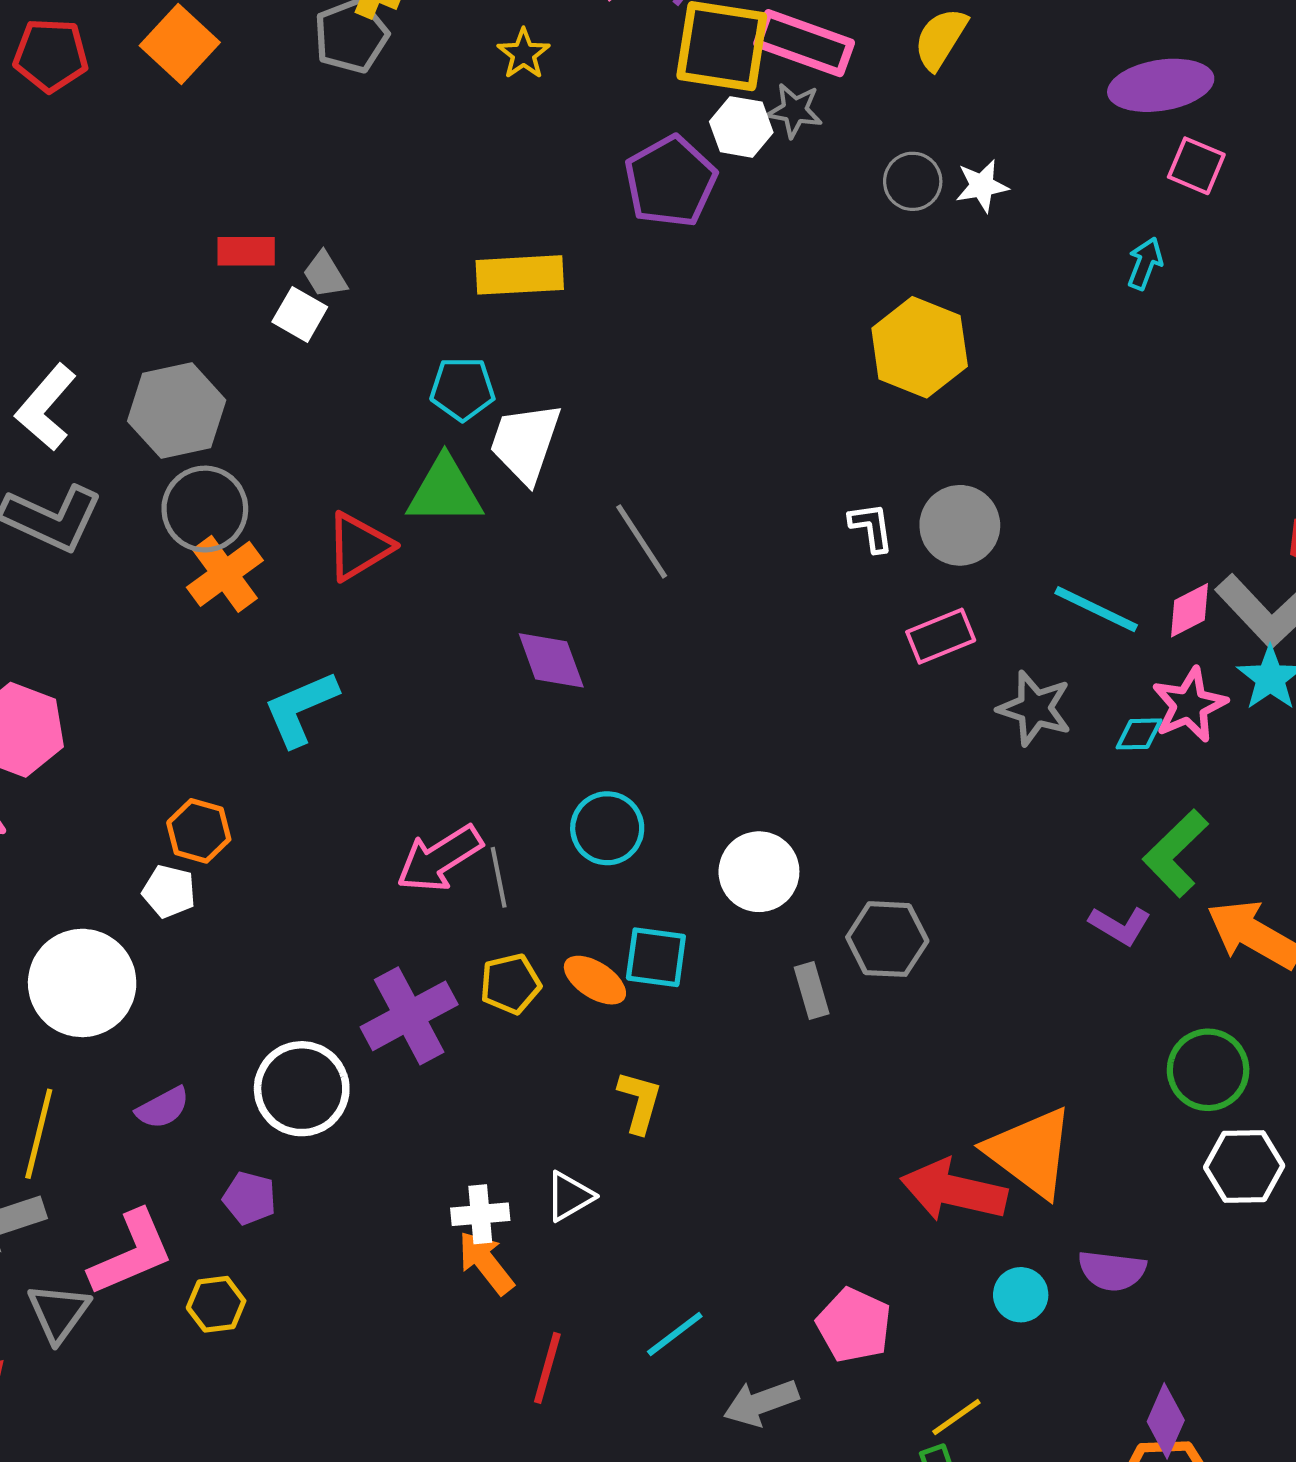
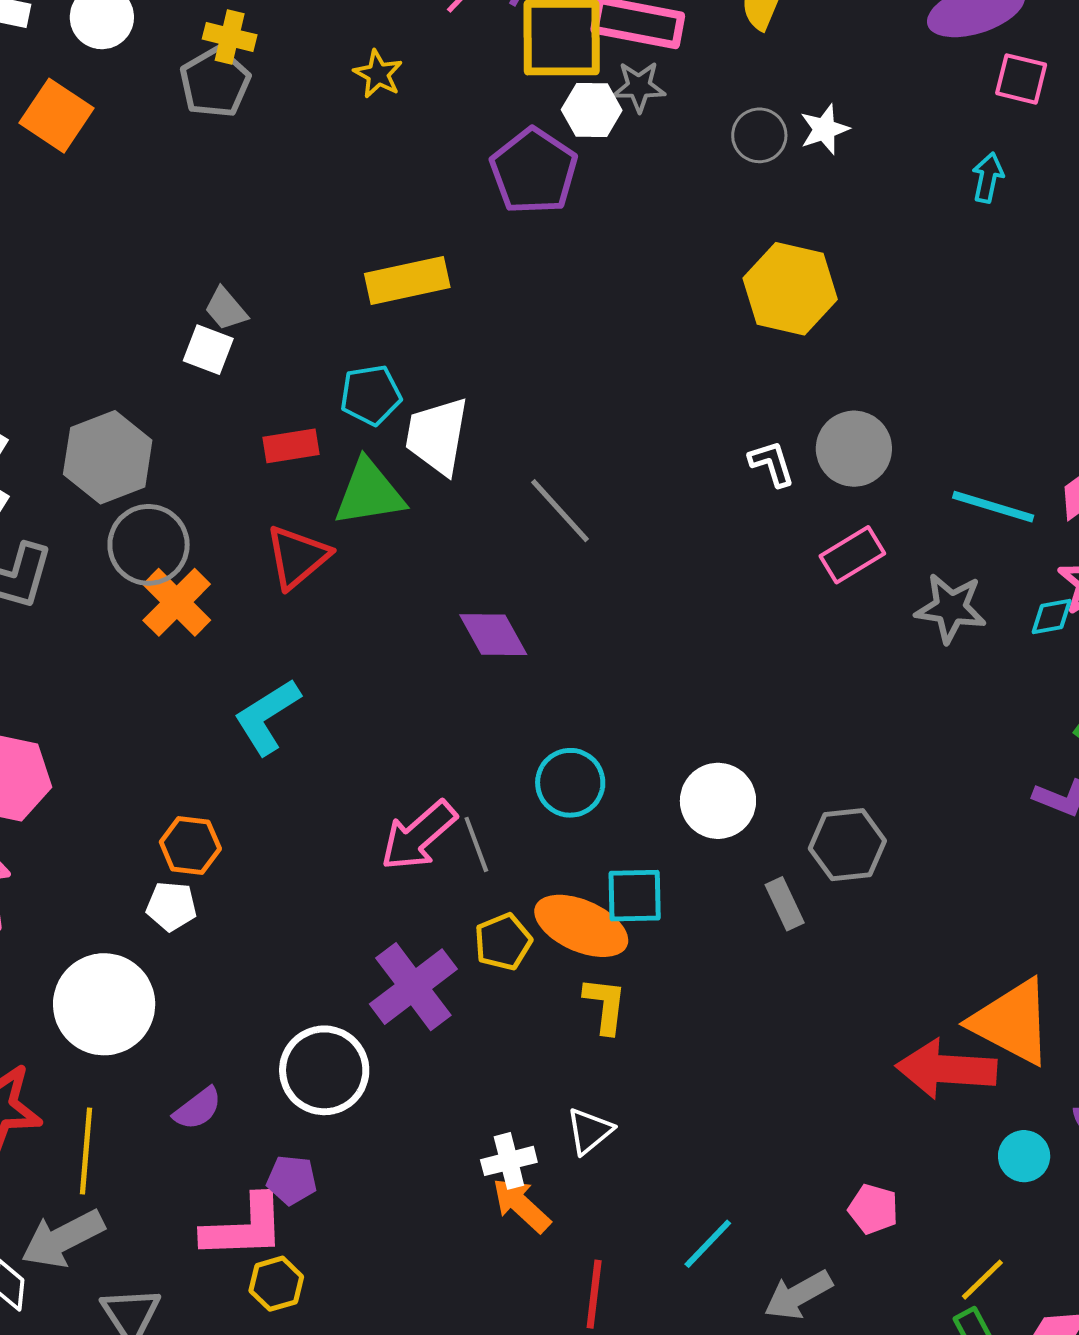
red rectangle: (246, 251) -> (291, 446), moved
orange ellipse: (595, 980) -> (581, 926), size x1.5
yellow L-shape: (640, 1102) -> (605, 1005), moved
pink L-shape: (131, 1253) -> (244, 1227), moved, turned 30
pink pentagon: (854, 1325) -> (873, 1209), size x0.7

